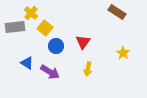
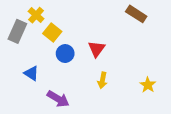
gray rectangle: (15, 27) -> (17, 31), turned -60
yellow star: (123, 53) -> (148, 85), moved
purple arrow: (50, 72) -> (58, 99), moved

